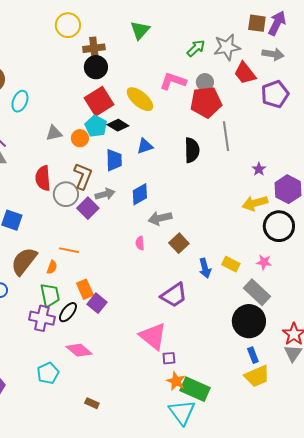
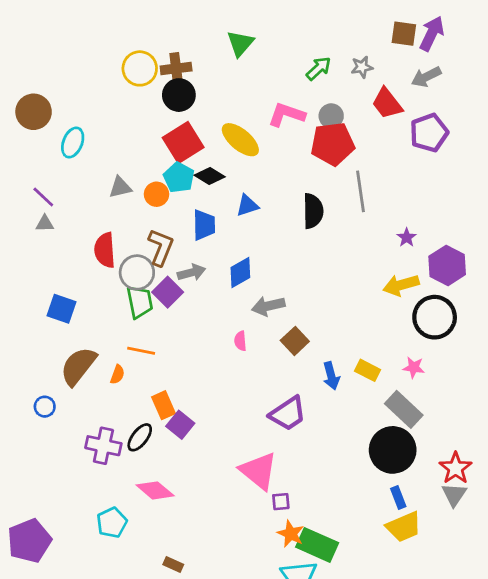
yellow circle: (68, 25) -> (140, 68), moved
gray star: (227, 47) -> (362, 67), size x0.6
gray arrow: (273, 54) -> (426, 77), turned 145
green trapezoid: (50, 295) -> (140, 302), moved

